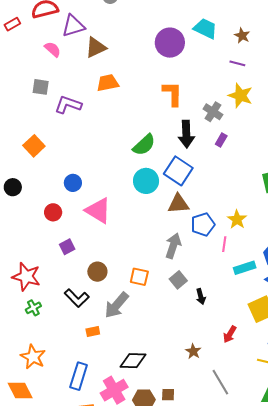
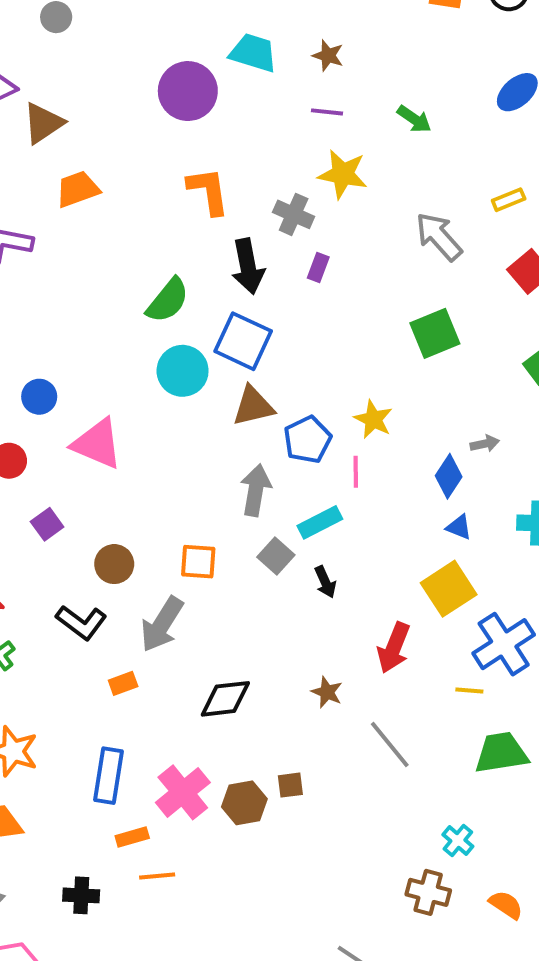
cyan rectangle: (245, 268) -> (320, 522), moved
red arrow: (230, 334) -> (394, 648), size x1.4
black diamond: (133, 361) -> (225, 699), moved

